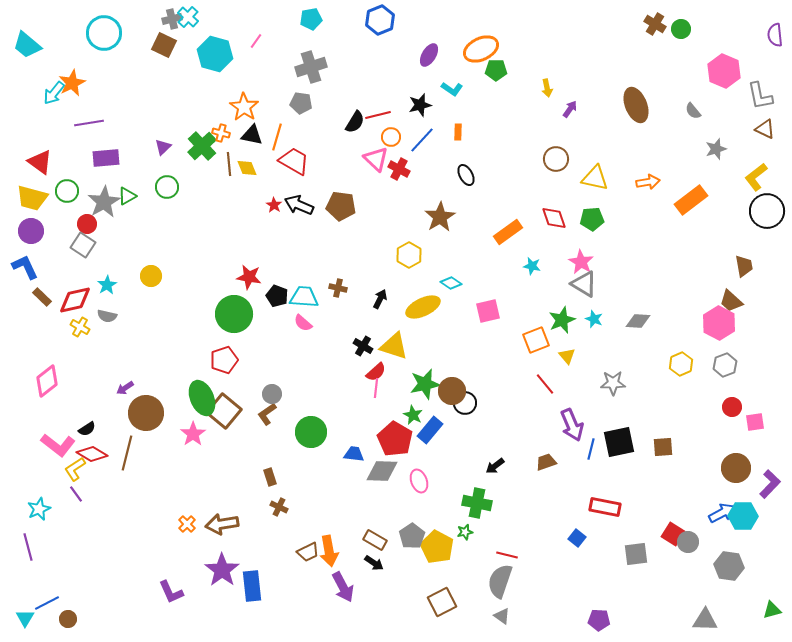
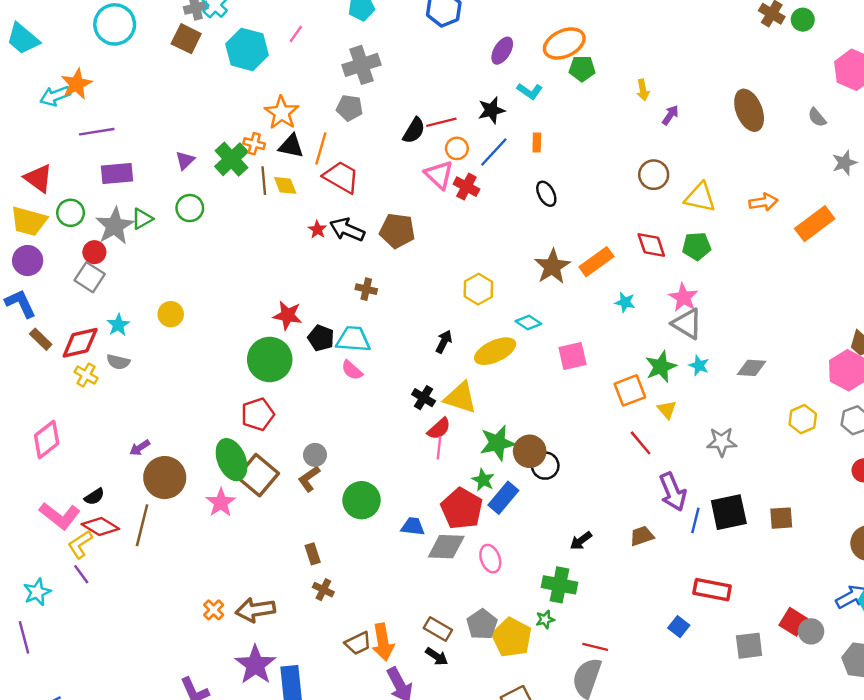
cyan arrow: (54, 93) -> (55, 96), turned 30
brown star: (440, 217) -> (552, 266), moved
brown cross: (338, 288) -> (366, 289), moved

